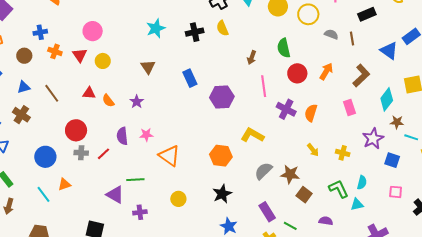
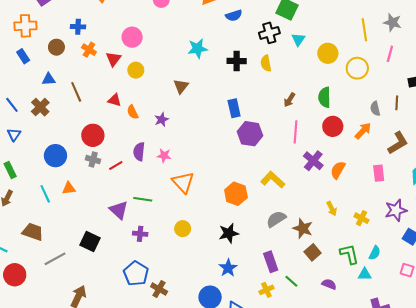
gray semicircle: (331, 34) -> (375, 109), moved, turned -136
blue rectangle: (190, 78) -> (234, 108), moved

